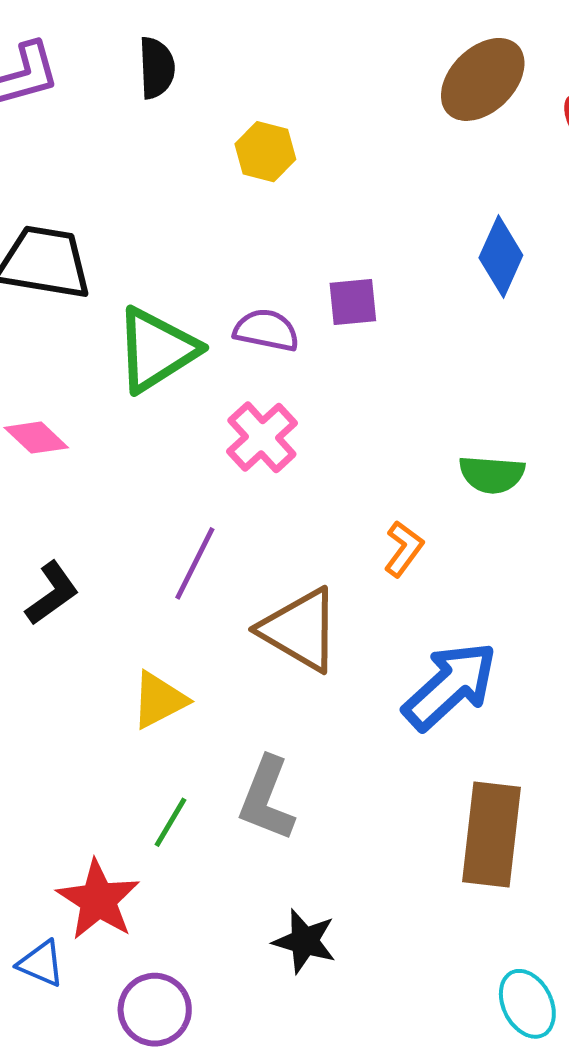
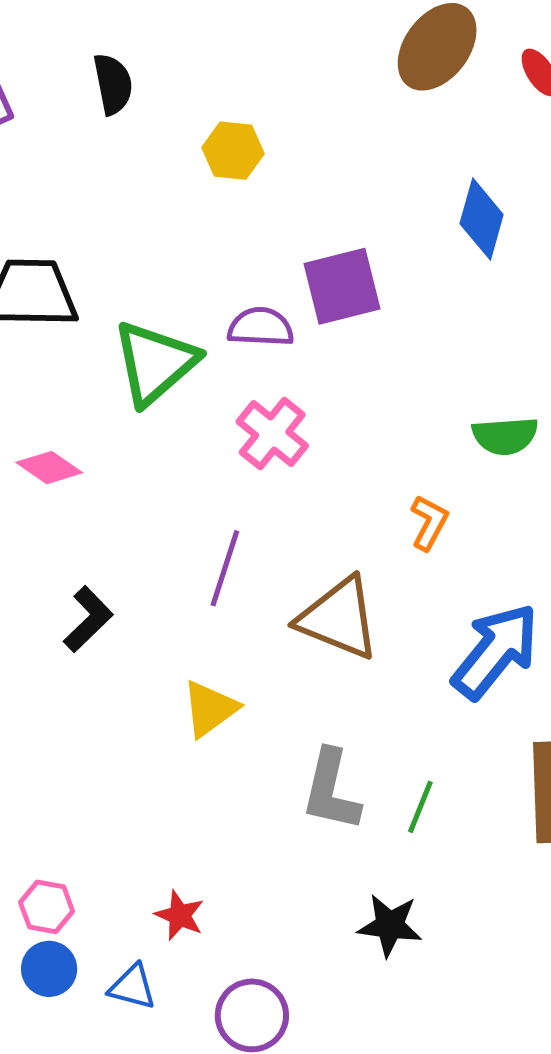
purple square: (353, 302) -> (342, 286), size x1.5
green line: (170, 822) -> (420, 807), moved
red star: (98, 900) -> (180, 915), size x0.6

